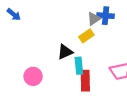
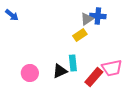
black triangle: (65, 52) -> (60, 71), moved
red rectangle: (85, 81) -> (94, 77), moved, turned 42

